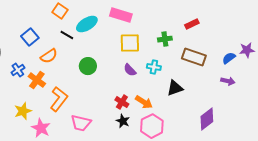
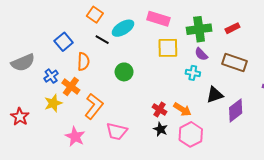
green cross: (165, 39) -> (199, 29), moved, size x1.6
orange semicircle: (49, 56) -> (83, 61), turned -54
purple semicircle: (130, 70) -> (201, 54), moved
yellow star: (23, 111) -> (53, 103), moved
purple diamond: (207, 119) -> (236, 110), moved

